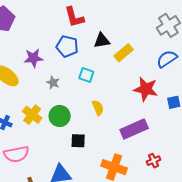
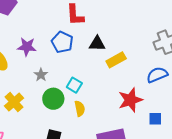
cyan square: (86, 75) -> (74, 85), moved
red star: (146, 89) -> (130, 100), turned 30
green circle: (60, 116) -> (53, 99), moved

